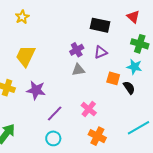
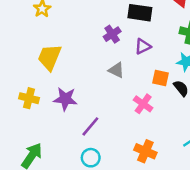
purple cross: (77, 50) -> (112, 34), moved
gray triangle: (78, 70) -> (116, 70), turned 40
pink cross: (89, 109) -> (143, 104), moved

